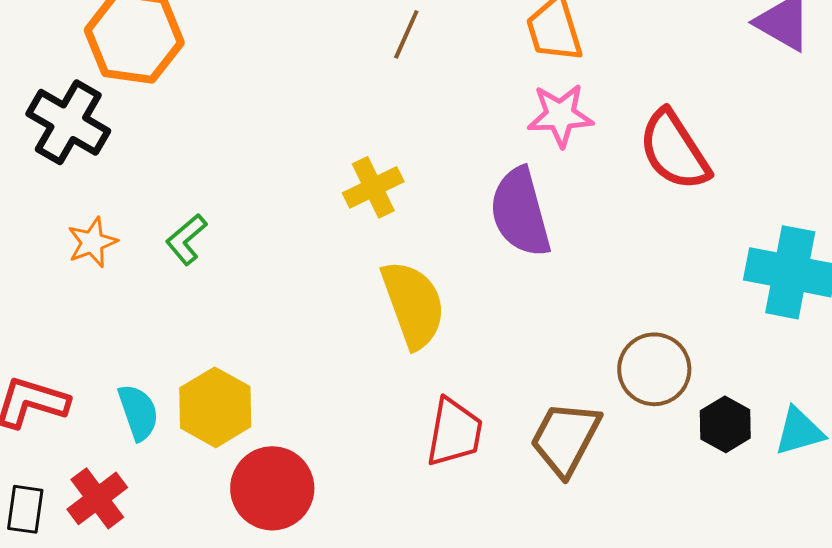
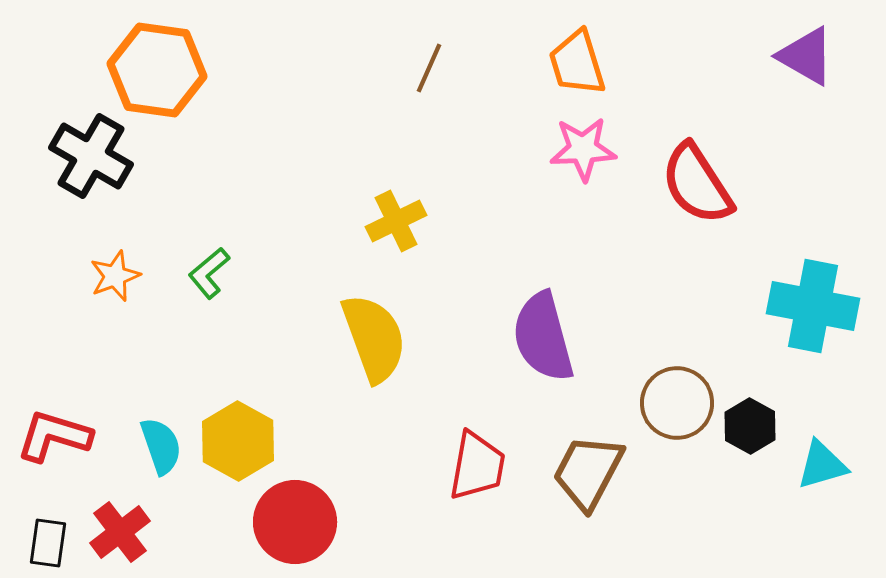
purple semicircle: (520, 212) -> (543, 337), moved
yellow semicircle: (413, 304) -> (374, 338), moved
black hexagon: (725, 424) -> (750, 426), moved

